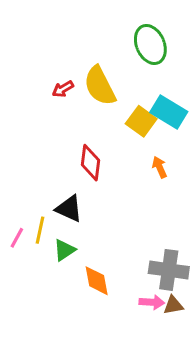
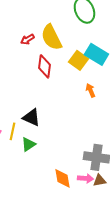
red diamond: (91, 163) -> (44, 66), moved
orange diamond: (97, 281) -> (62, 178), moved

